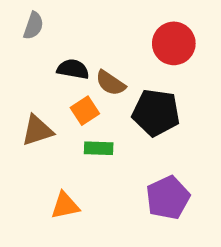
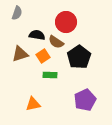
red circle: (174, 43) -> (66, 22), moved
black pentagon: (156, 113) -> (79, 57), turned 30
brown triangle: (37, 130) -> (20, 54), moved

